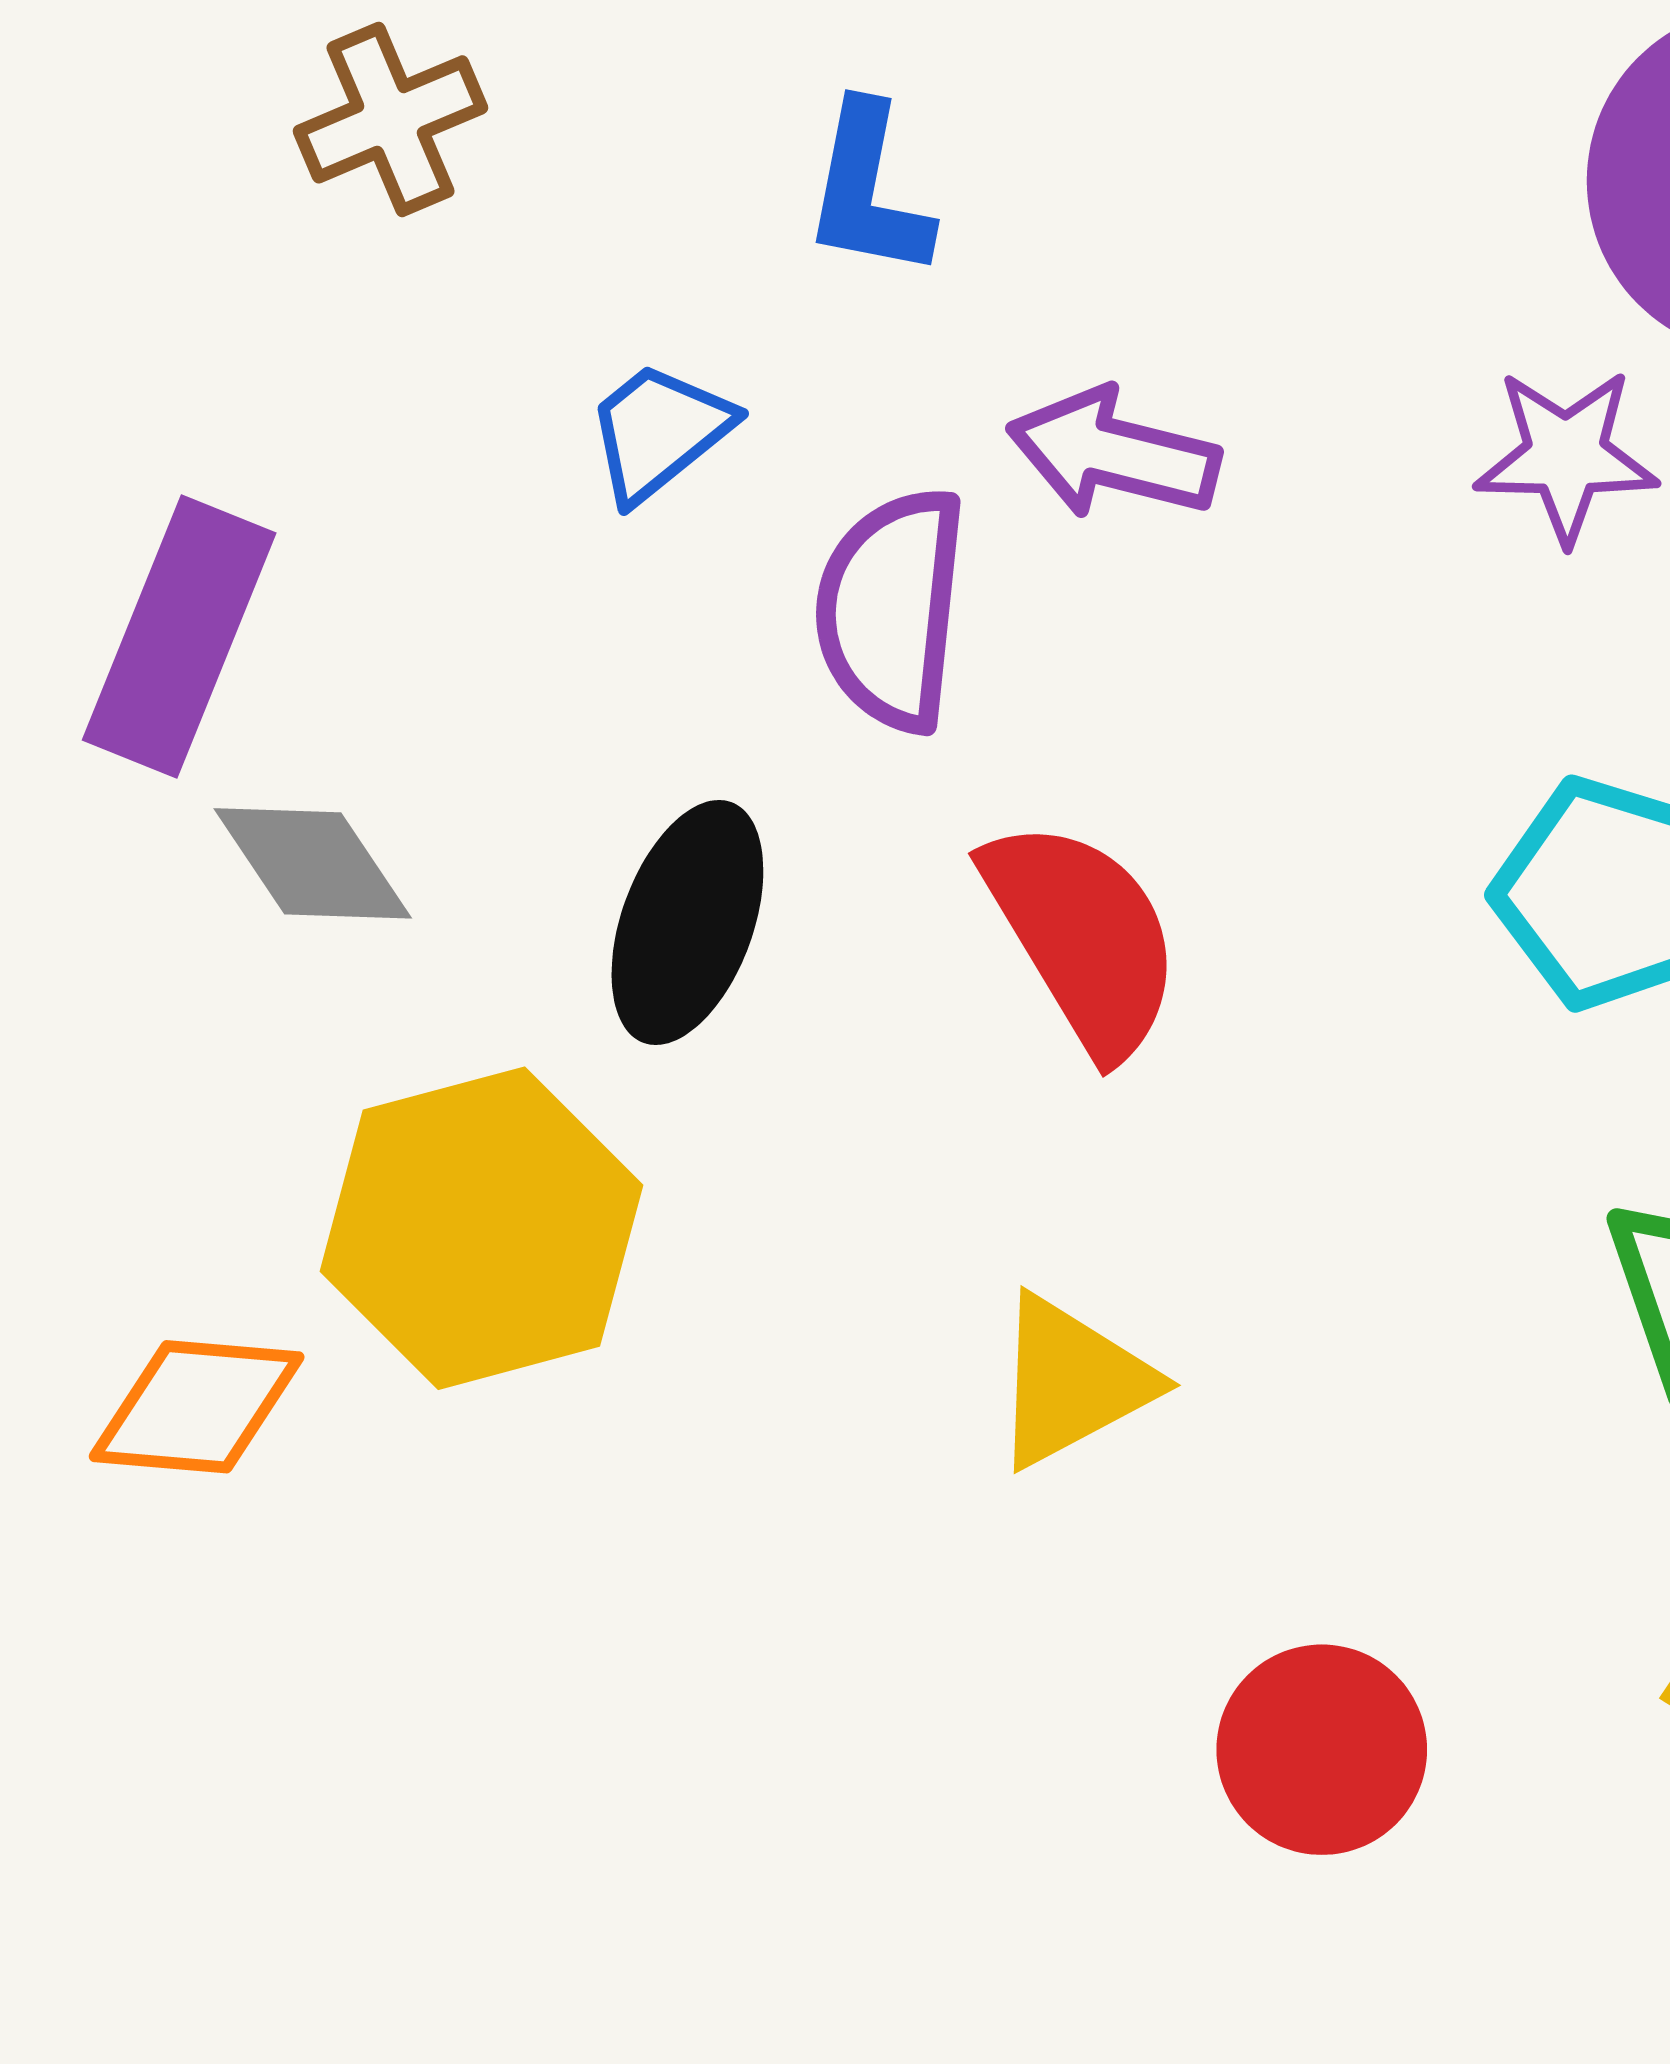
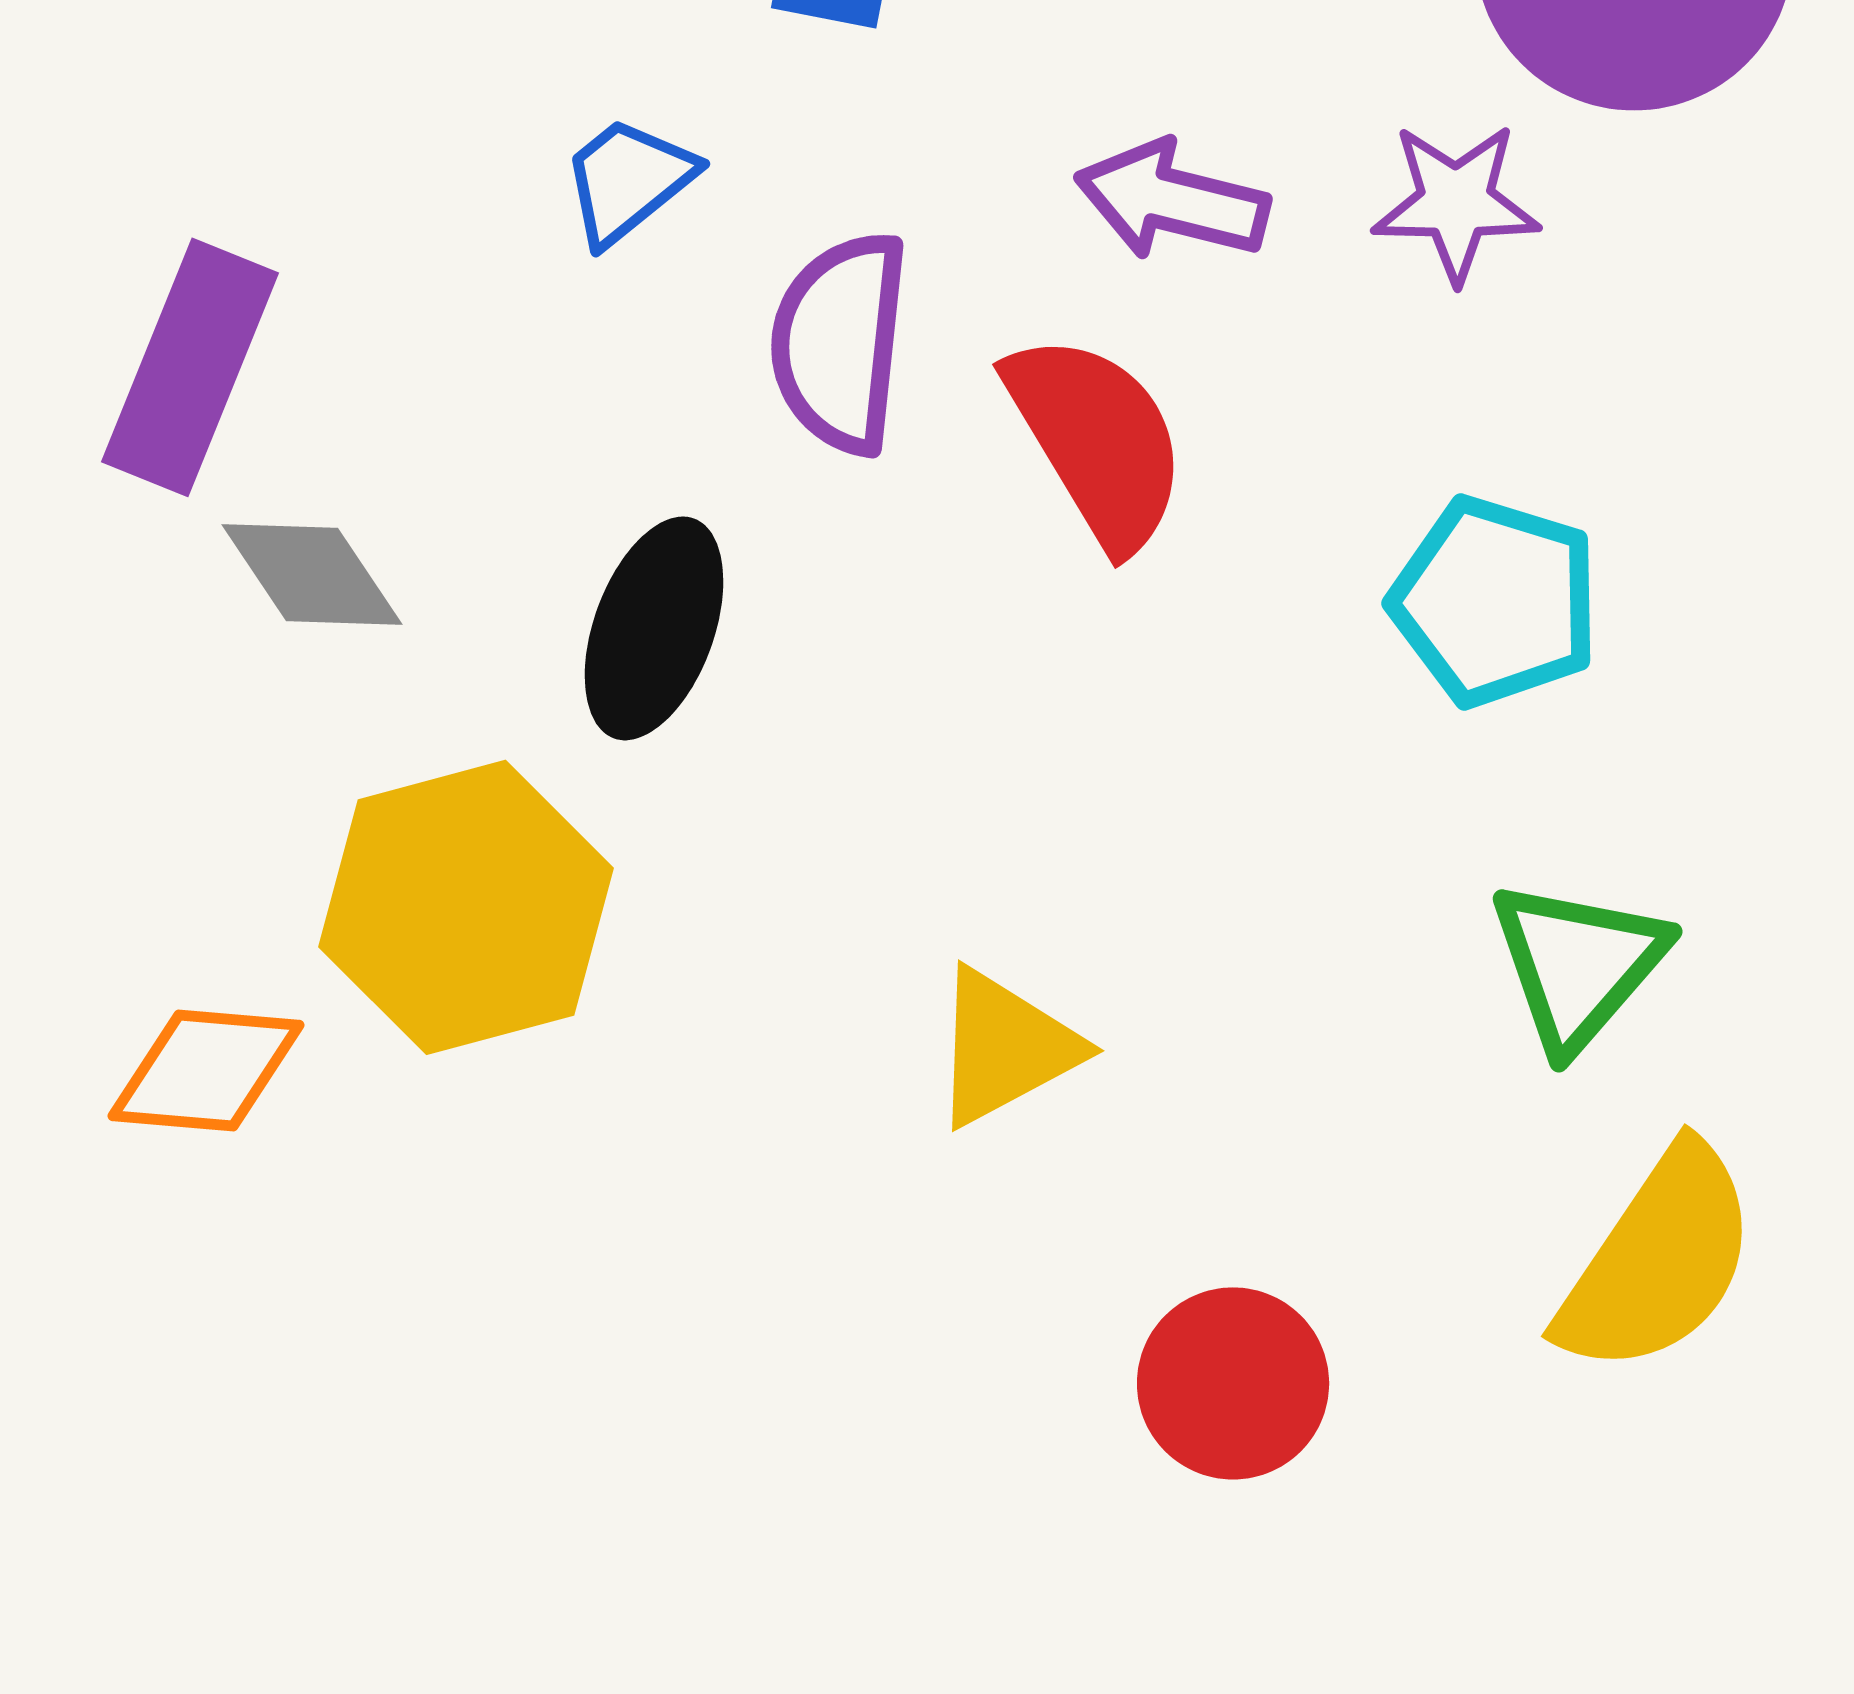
purple arrow: (1114, 454) -> (1172, 200), moved
red semicircle: (1083, 937) -> (1097, 440), moved

